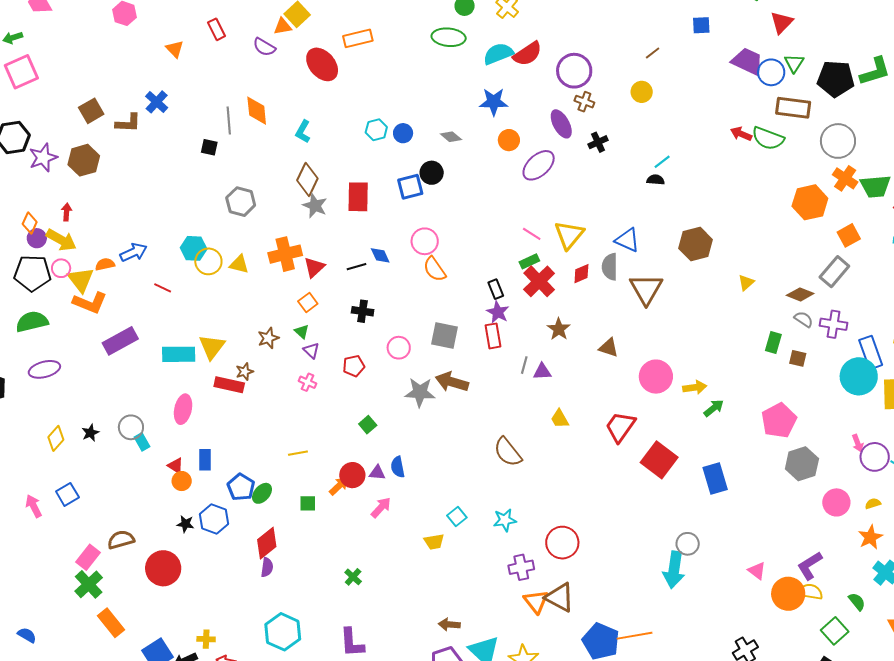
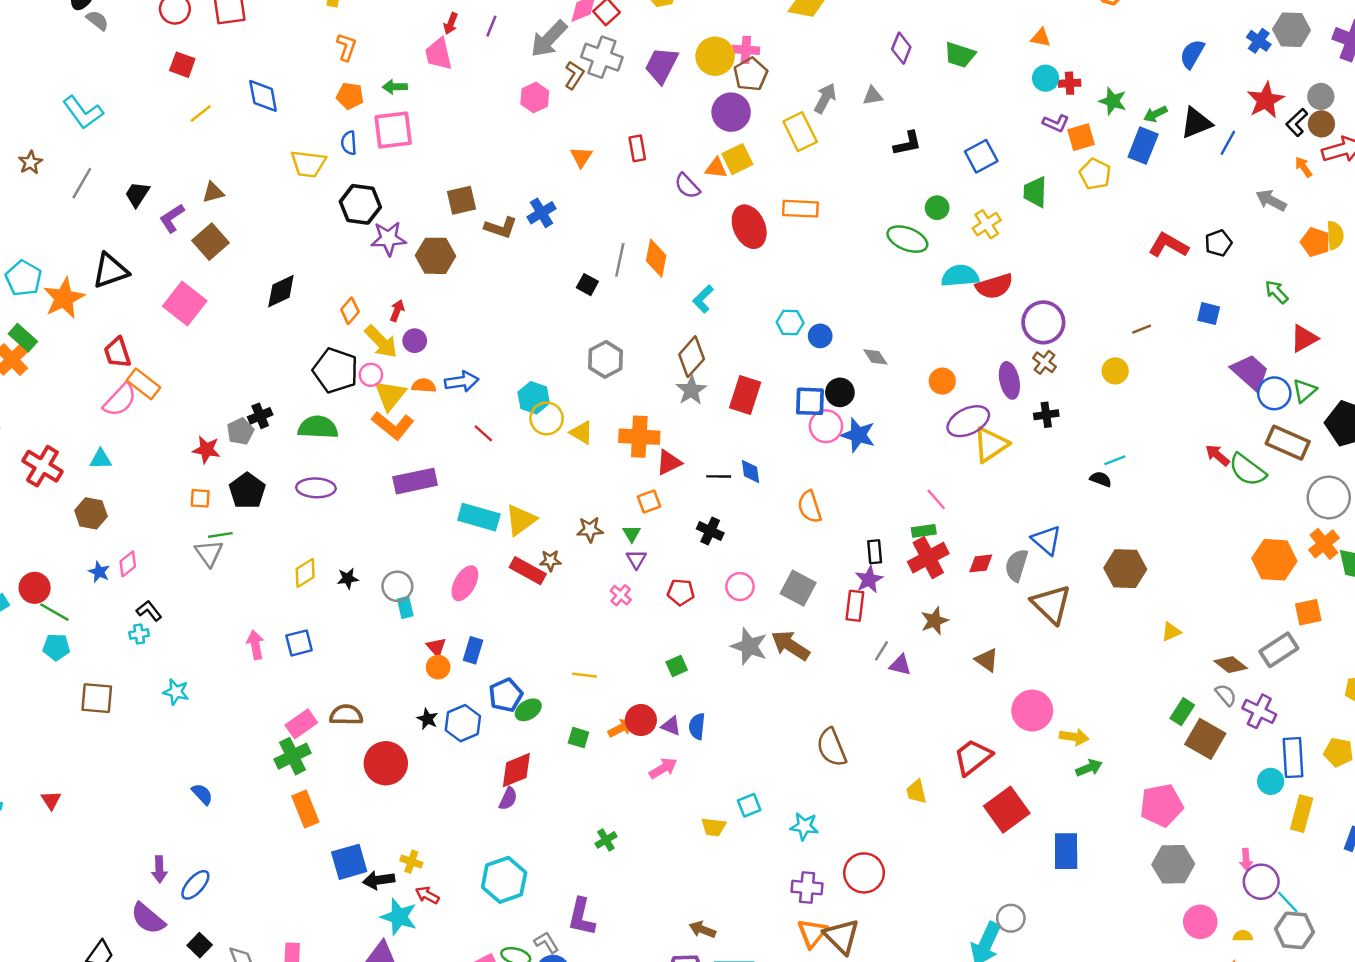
blue star: (494, 102) -> (858, 435), moved
yellow triangle: (569, 235) -> (991, 445), moved
purple circle: (37, 238) -> (415, 341), moved
pink circle: (425, 241) -> (826, 426), moved
brown triangle: (646, 289) -> (1051, 604), turned -33
brown square: (798, 358) -> (1205, 739), size x1.8
cyan circle: (859, 376) -> (1271, 781), size x0.6
yellow trapezoid: (560, 419) -> (916, 792), moved

